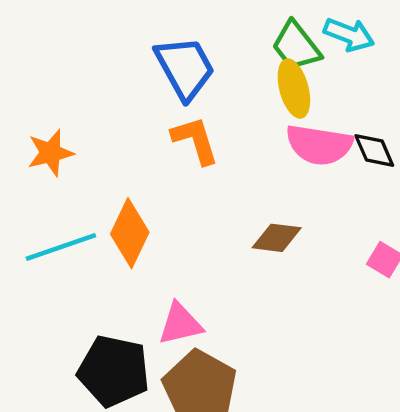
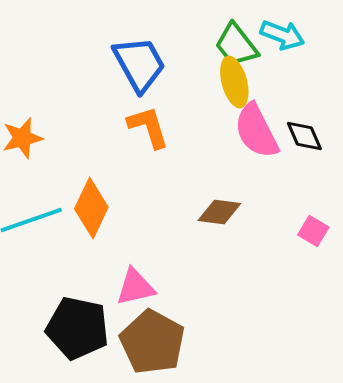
pink semicircle: (319, 145) -> (256, 131), turned 54

